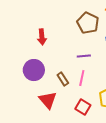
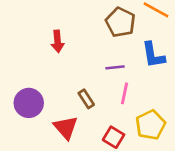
purple circle: (34, 70) -> (29, 103), moved
pink line: (82, 78) -> (125, 93), moved

